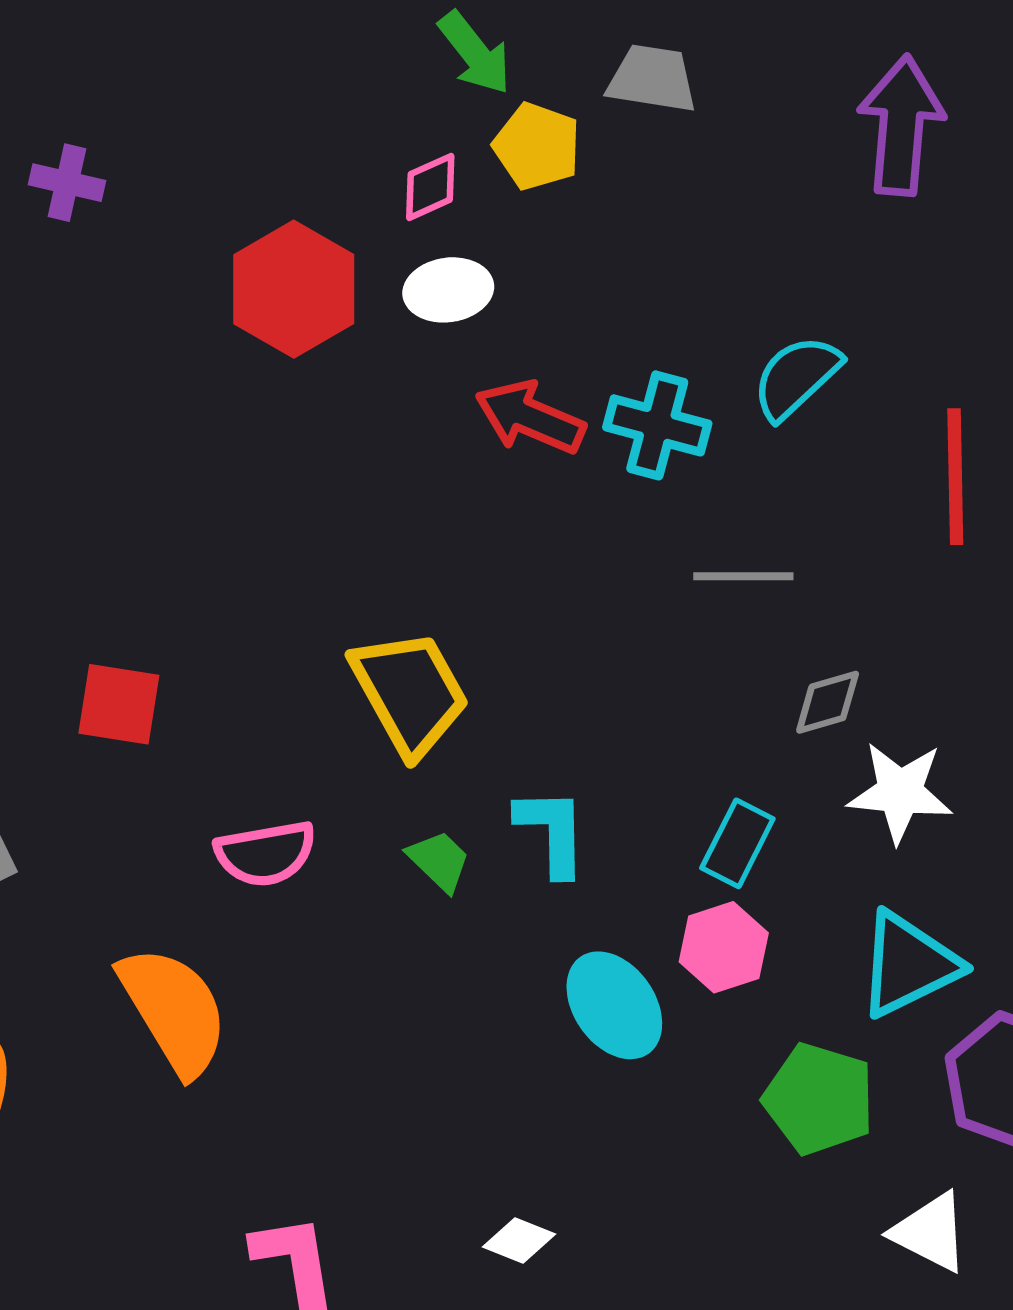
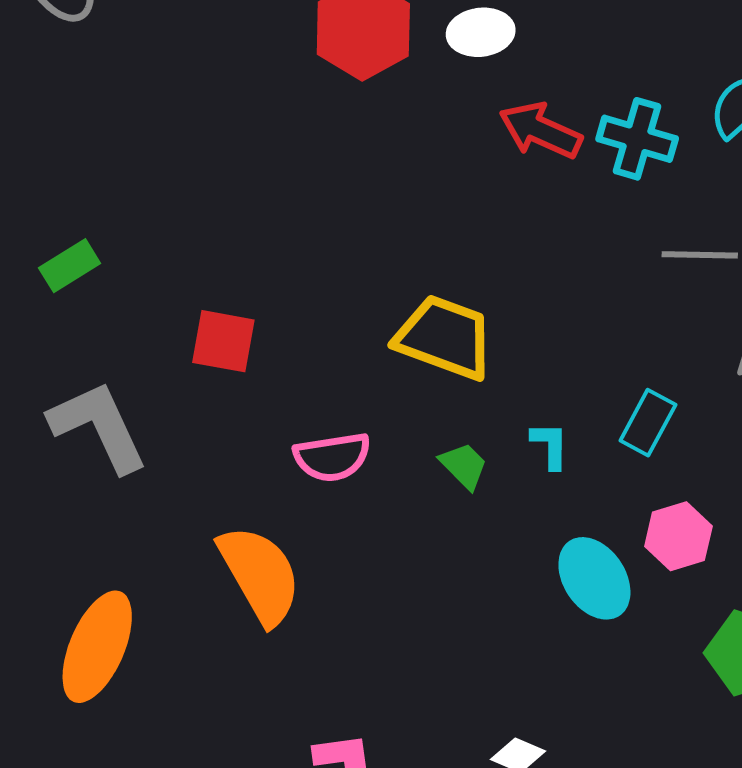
yellow trapezoid: (410, 693) -> (444, 337), turned -42
cyan L-shape: (552, 832) -> (550, 445), size x0.7
cyan rectangle: (737, 843) -> (648, 423), moved

